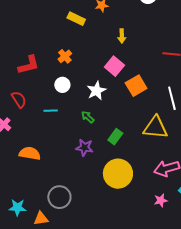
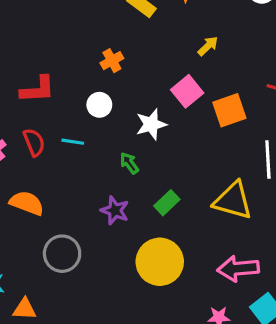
yellow arrow: (122, 36) -> (208, 46), turned -144
red L-shape: (29, 65) -> (38, 89), moved
orange square: (136, 86) -> (229, 110), moved
red semicircle: (19, 99) -> (34, 142), moved
gray circle: (59, 197) -> (62, 254), moved

